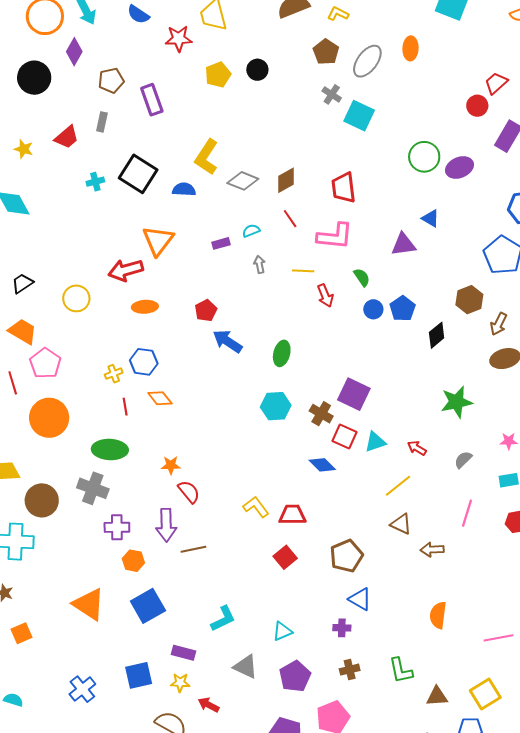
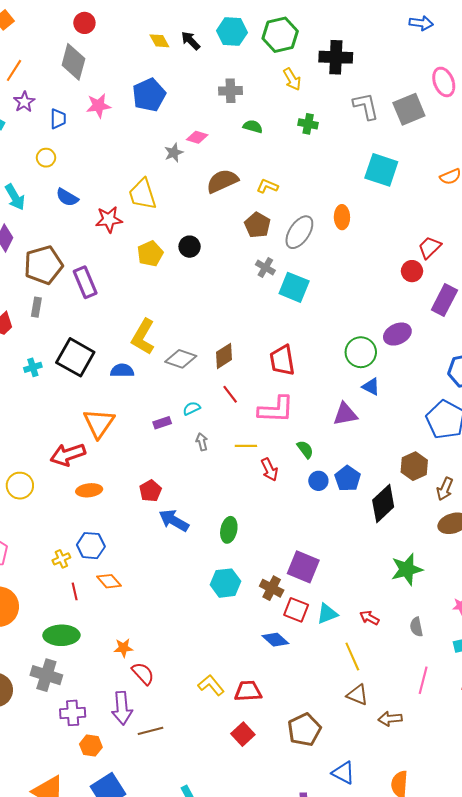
brown pentagon: (111, 81) -> (43, 265), size x1.5
green circle: (424, 157) -> (361, 352), moved
black diamond: (437, 335) -> (383, 503), size x1.4
gray semicircle: (463, 460) -> (416, 627), turned -54
yellow line: (398, 486) -> (352, 656), turned -72
blue triangle: (360, 599) -> (343, 773), moved

